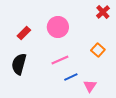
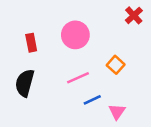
red rectangle: (24, 33) -> (31, 43), turned -56
orange square: (98, 50) -> (116, 65), moved

